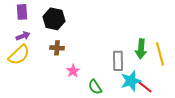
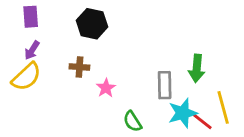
black hexagon: (54, 19) -> (92, 24), moved
purple arrow: (23, 36) -> (32, 50), turned 144
yellow line: (160, 54) -> (223, 107), moved
pink star: (73, 71) -> (106, 88), moved

